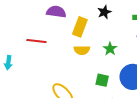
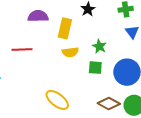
green square: (102, 80) -> (95, 68), moved

